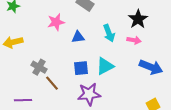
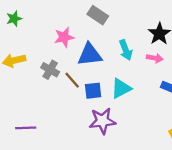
blue triangle: (78, 37) -> (90, 55), size x1.6
gray cross: (39, 67) -> (50, 70), moved
brown line: (52, 83) -> (72, 80), moved

